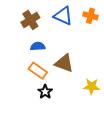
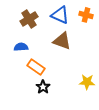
blue semicircle: (38, 46) -> (21, 47), moved
brown triangle: (64, 63) -> (62, 41), moved

